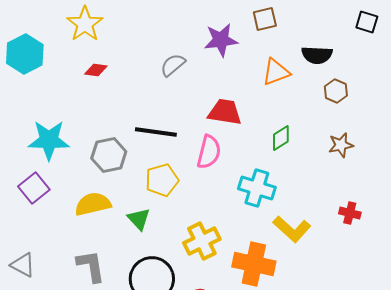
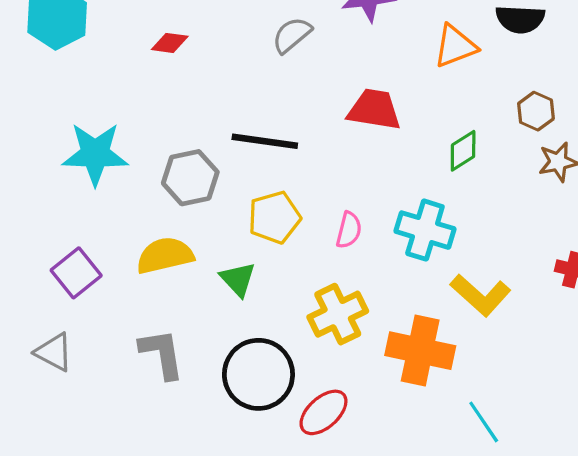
brown hexagon: (336, 91) -> (536, 111), moved
pink semicircle: (209, 152) -> (349, 230), moved, size x0.7
purple square: (34, 188) -> (76, 273), moved

